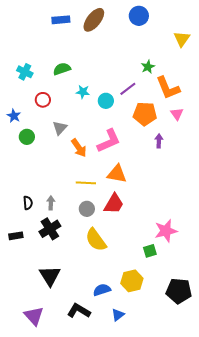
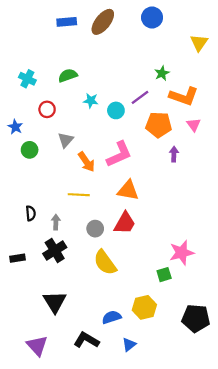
orange L-shape: (168, 88) -> (184, 96), turned -48
yellow line: (86, 183) -> (79, 195), moved
black semicircle: (28, 203) -> (31, 213), moved

